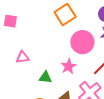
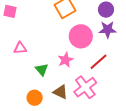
green triangle: (45, 77) -> (42, 69), turned 40

